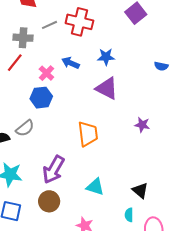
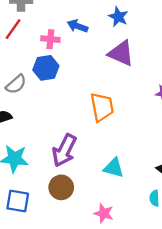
blue star: (106, 57) -> (118, 17), turned 30
pink cross: (46, 73) -> (50, 39), turned -35
gray semicircle: (25, 128) -> (16, 84), moved

